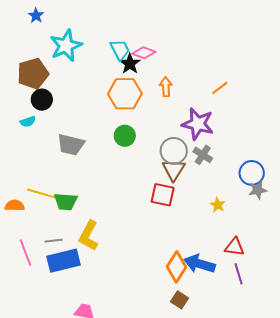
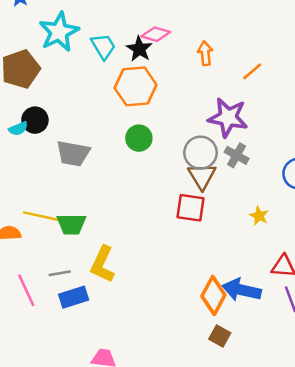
cyan trapezoid: (120, 50) -> (103, 46), moved
orange arrow: (166, 87) -> (205, 53), moved
black circle: (42, 100) -> (35, 120), moved
blue rectangle: (64, 261) -> (74, 297), size x0.7

